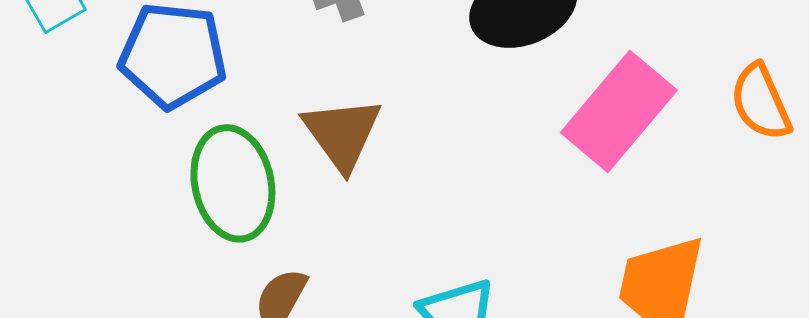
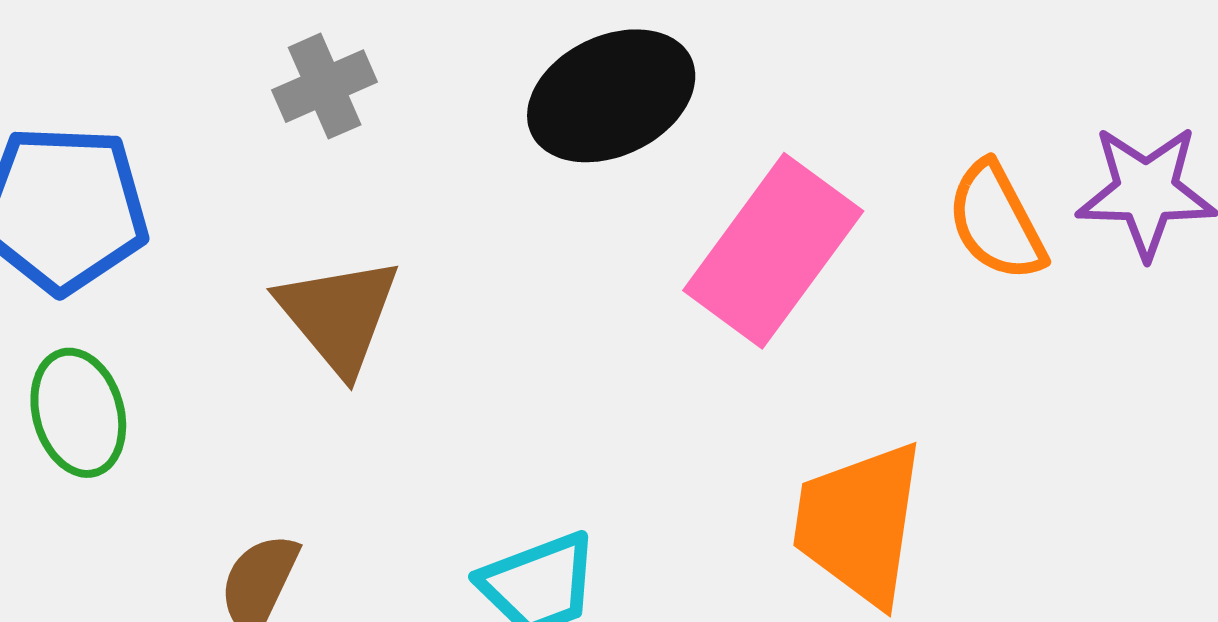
green ellipse: (233, 183) -> (78, 413), moved, size x0.7

